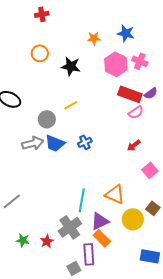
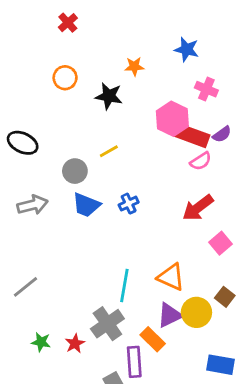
red cross: (42, 14) -> (68, 23), turned -32
orange star: (94, 38) -> (134, 66), moved
pink hexagon: (116, 64) -> (172, 119), moved
gray arrow: (33, 143) -> (33, 205), moved
red arrow: (134, 145) -> (198, 208), size x1.6
purple triangle: (100, 221) -> (170, 315), moved

